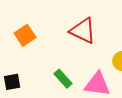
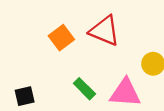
orange square: (25, 35) -> (61, 38), moved

